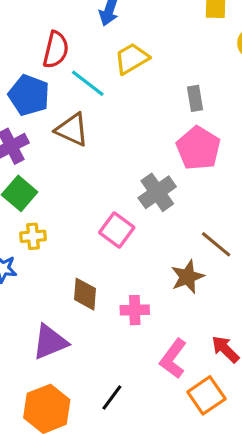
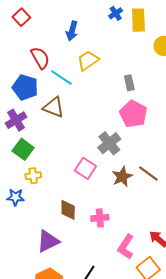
red semicircle: (56, 50) -> (40, 58), turned -40
brown star: (187, 277) -> (122, 177), moved

